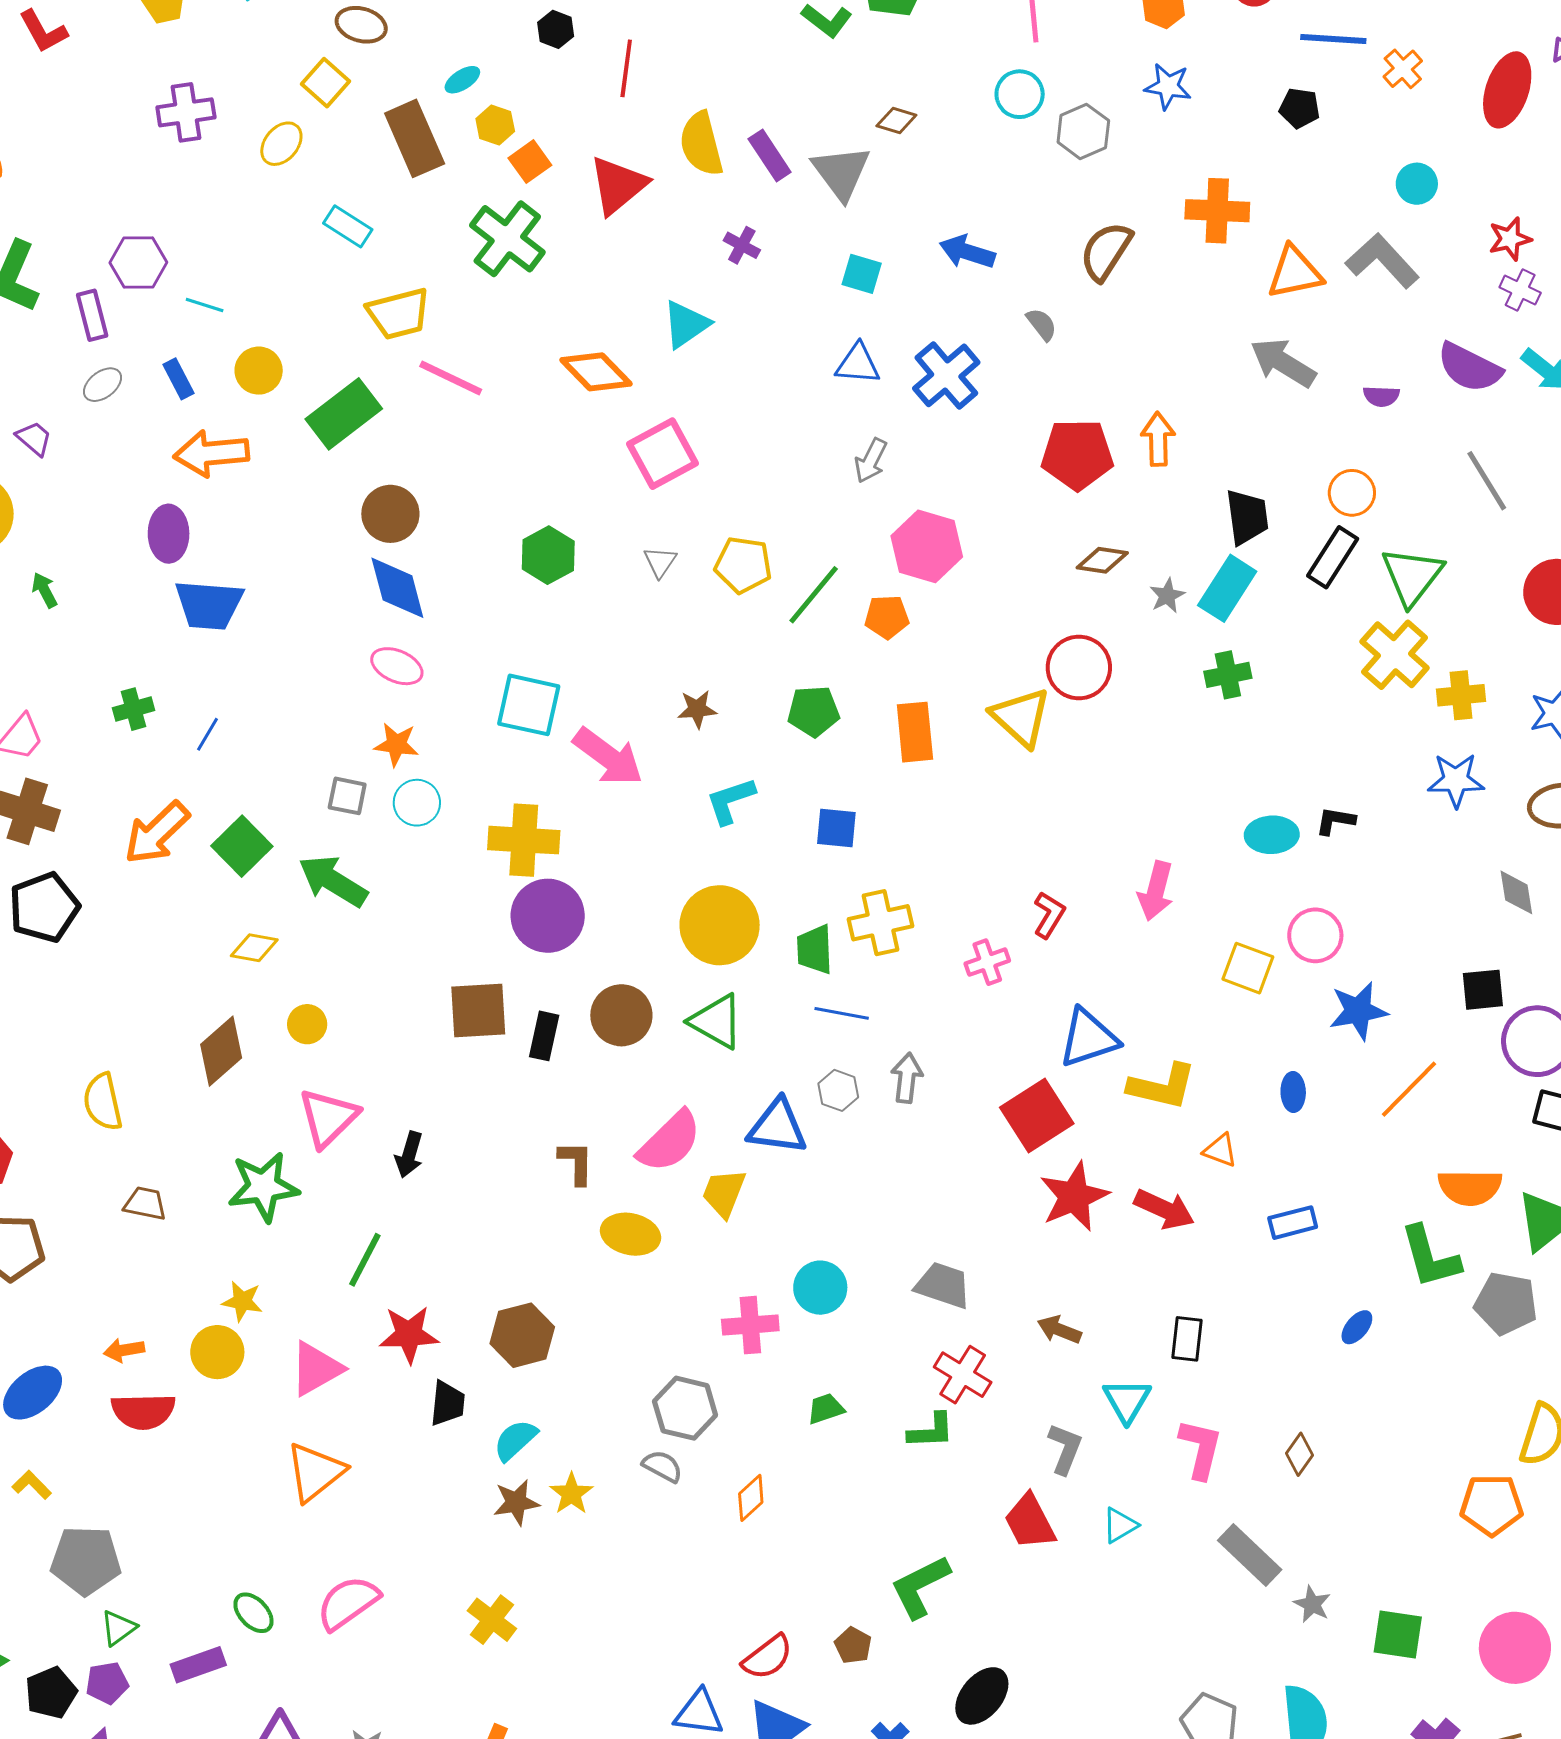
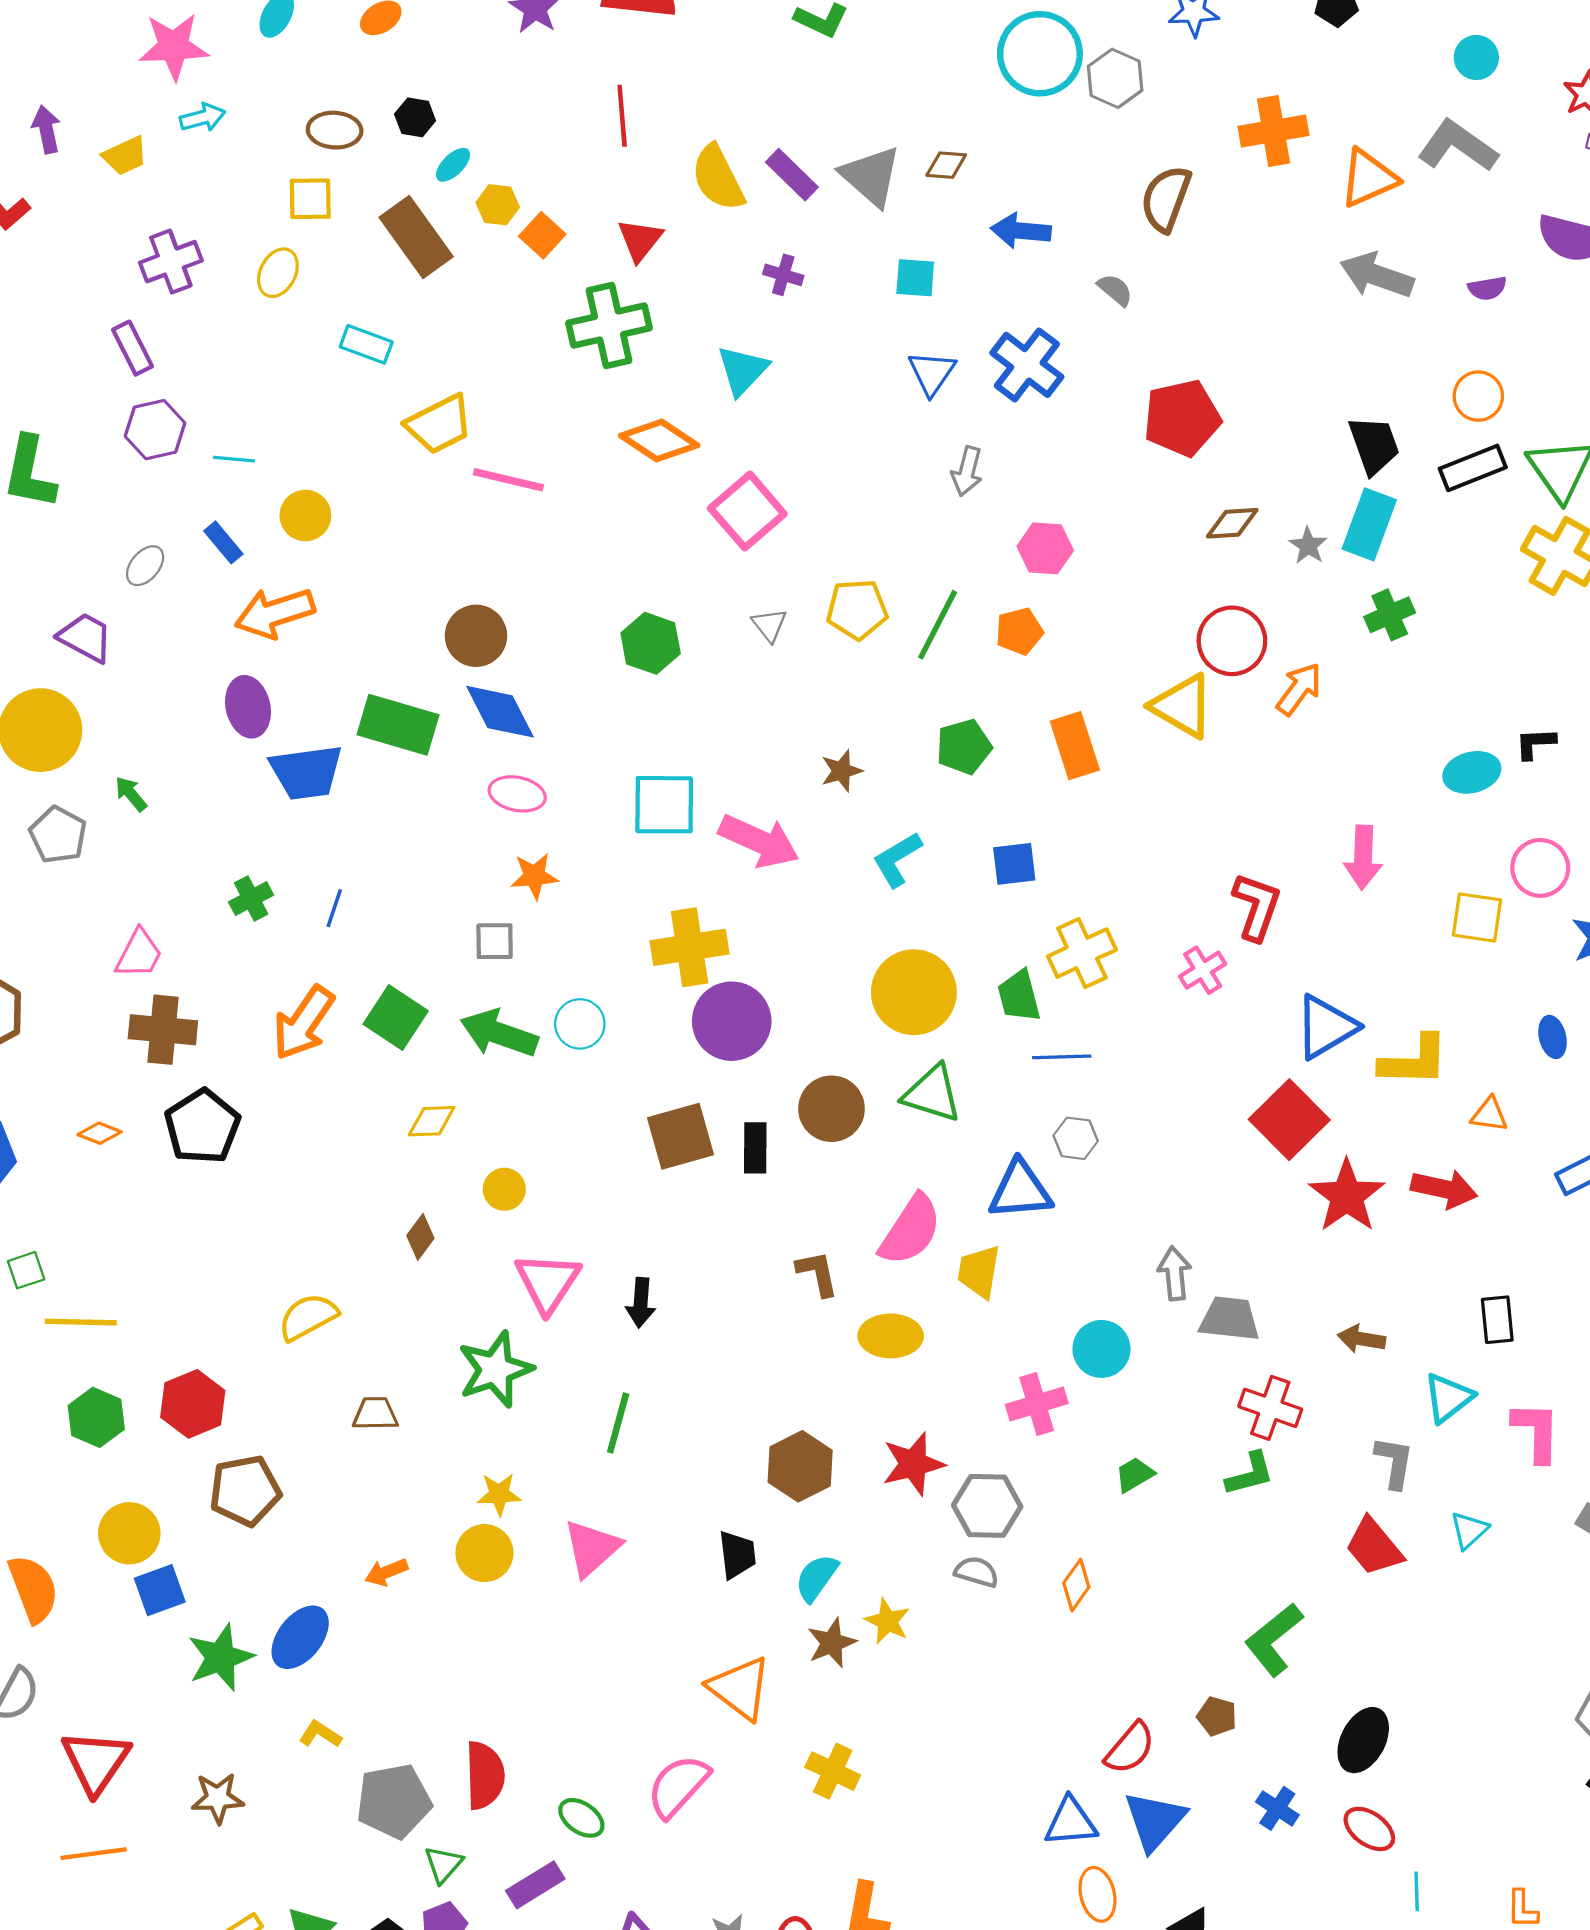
black hexagon: (556, 29) -> (415, 117), moved
yellow square: (325, 83) -> (310, 199), turned -30
cyan circle: (1020, 94) -> (1040, 54), size x1.6
brown diamond: (896, 121) -> (946, 165), moved
red triangle: (618, 185) -> (640, 240), size x0.7
green cross: (507, 239) -> (609, 326), moved, turned -38
purple rectangle: (92, 315) -> (132, 348), moved
blue triangle: (858, 364) -> (932, 373), turned -48
green rectangle: (344, 414) -> (398, 725), moved, turned 66
purple trapezoid: (34, 438) -> (86, 637), size x1.4
orange arrow: (1158, 439) -> (1299, 689), moved, turned 50
pink hexagon: (927, 546) -> (1045, 548), size x0.7
black rectangle: (1333, 557) -> (1473, 468), turned 48
cyan circle: (417, 803) -> (580, 1024), moved
red L-shape: (1049, 915) -> (1257, 907), size x1.4
brown diamond: (221, 1051) -> (420, 1237), size x0.6
gray arrow: (907, 1078) -> (1175, 1273), moved
yellow semicircle: (103, 1102) -> (308, 1317), turned 86
red star: (409, 1334) -> (913, 1464), moved
cyan triangle: (1127, 1400) -> (1448, 1398), turned 34
red semicircle: (143, 1411) -> (485, 1775), moved, turned -78
orange triangle: (315, 1472) -> (740, 1688), moved, turned -32

